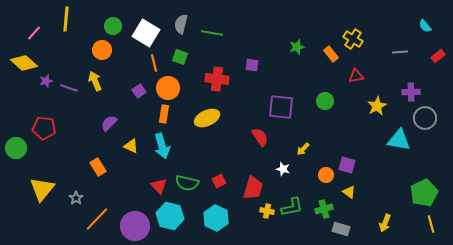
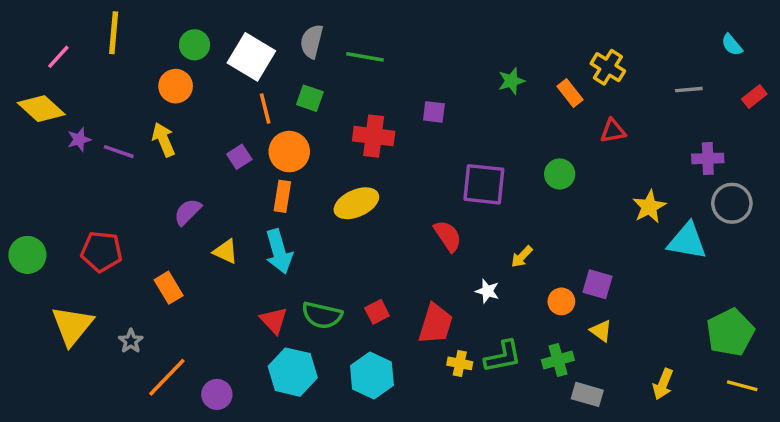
yellow star: (377, 106) -> (649, 207), moved
red pentagon: (44, 128) -> (101, 251), moved
yellow line: (431, 224) -> (742, 386), turned -60
purple circle: (135, 226) -> (217, 394), moved, size x0.6

